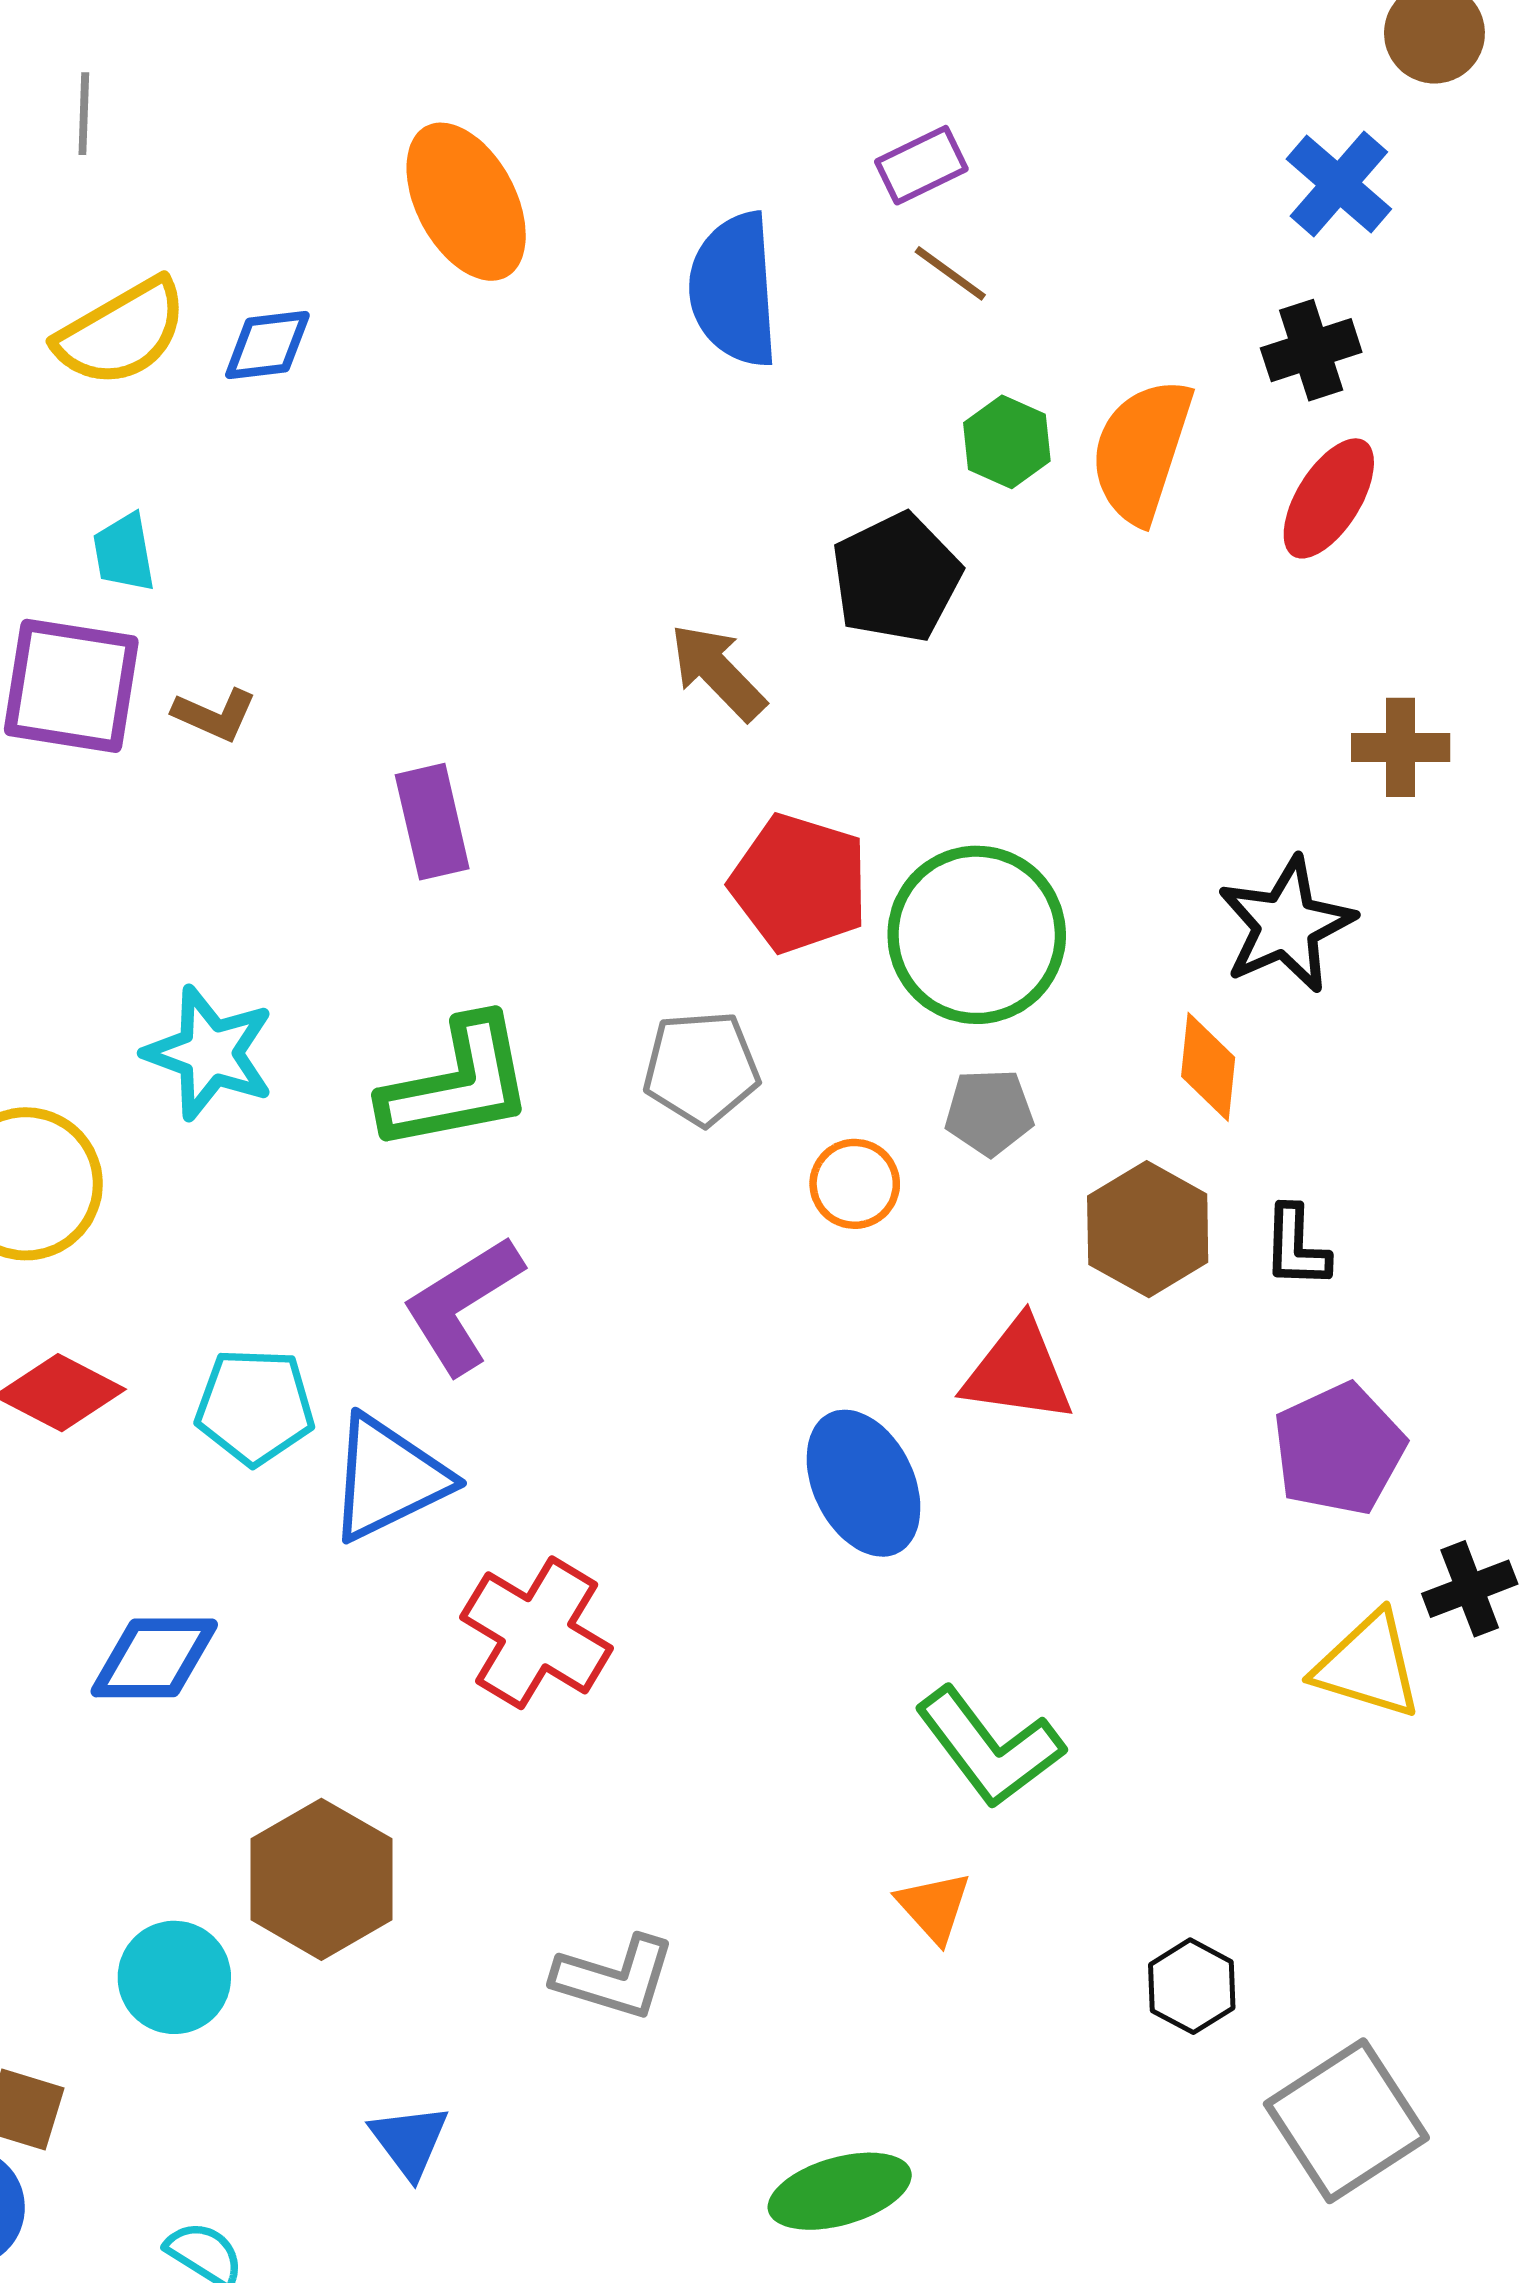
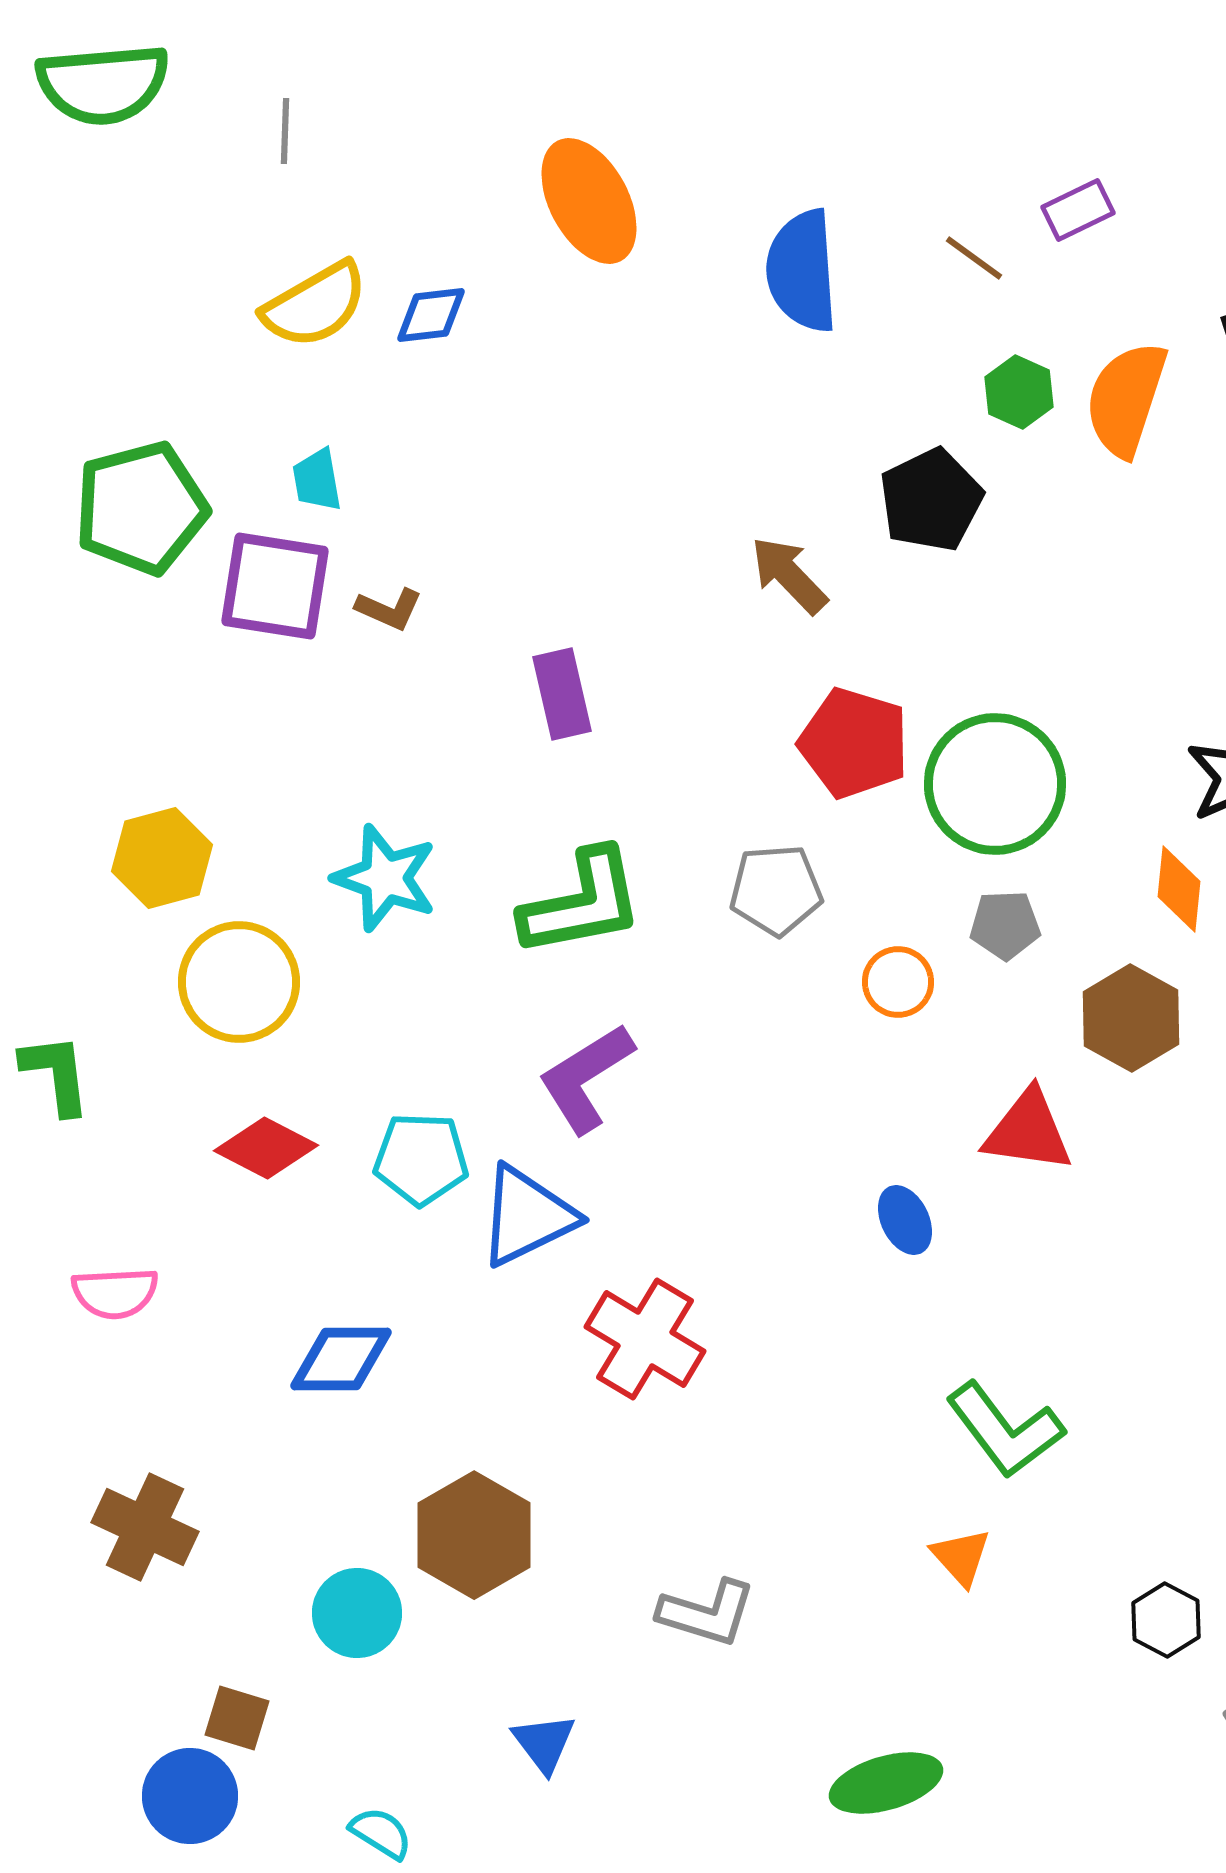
purple rectangle: (921, 165) -> (1078, 210), moved
blue ellipse: (864, 1483) -> (905, 1220), size x0.6

